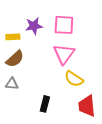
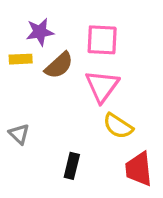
purple star: (34, 26) -> (40, 32), moved
brown semicircle: (15, 59) -> (59, 65), moved
gray triangle: (12, 84) -> (19, 134), turned 40

